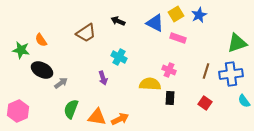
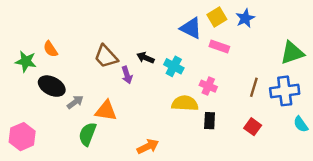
black arrow: (118, 21) -> (145, 58), moved
brown trapezoid: (86, 33) -> (106, 56), moved, turned 80
cyan cross: (119, 57) -> (174, 66), moved
purple arrow: (103, 78) -> (127, 75), moved
orange triangle: (97, 117) -> (106, 111), moved

